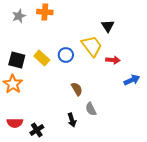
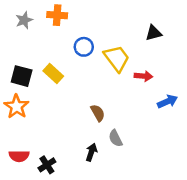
black triangle: (108, 26) -> (154, 33), moved, turned 48
blue circle: (66, 55) -> (84, 47), moved
black arrow: (72, 120) -> (91, 152), turned -144

